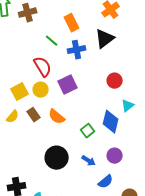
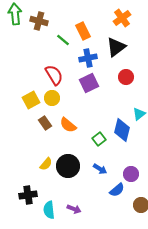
brown cross: (28, 13) -> (39, 21), turned 30
green line: (52, 41) -> (63, 40), moved
red circle: (115, 81) -> (126, 77), moved
purple square: (68, 85) -> (89, 83), moved
yellow semicircle: (13, 117) -> (46, 164), moved
purple circle: (115, 156) -> (131, 174), moved

